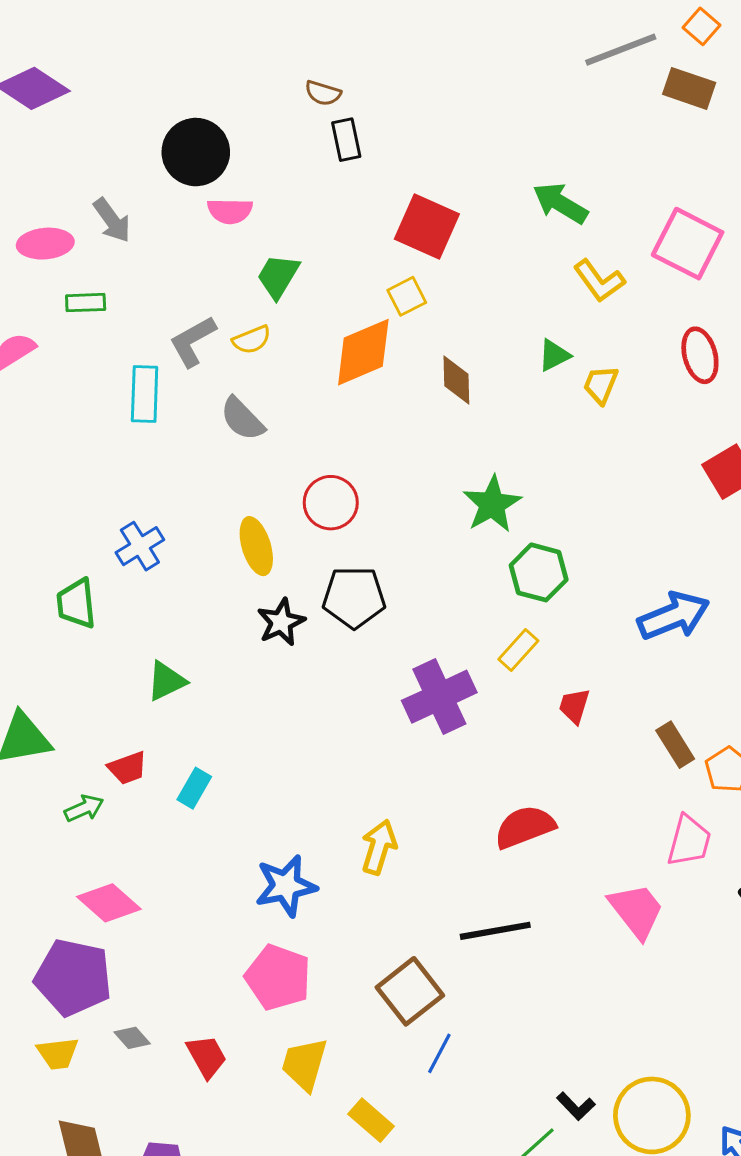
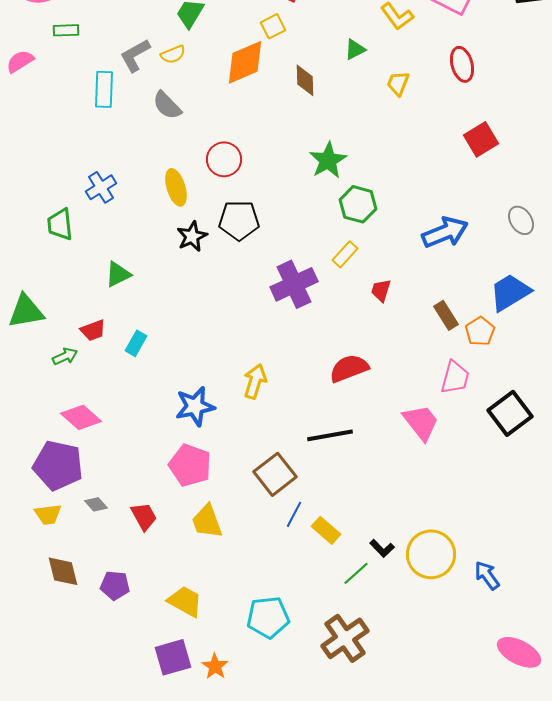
green triangle: (554, 355) -> (355, 49), moved
yellow trapezoid: (304, 1064) -> (207, 521), turned -36
yellow rectangle: (371, 1120) -> (326, 530), moved

